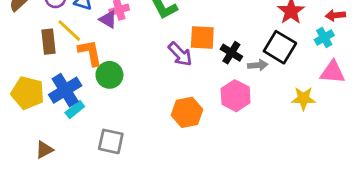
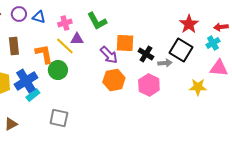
purple triangle: (108, 19) -> (77, 39), moved, turned -32
yellow line: (69, 31) -> (65, 46), moved
orange hexagon: (187, 112) -> (114, 80), moved

